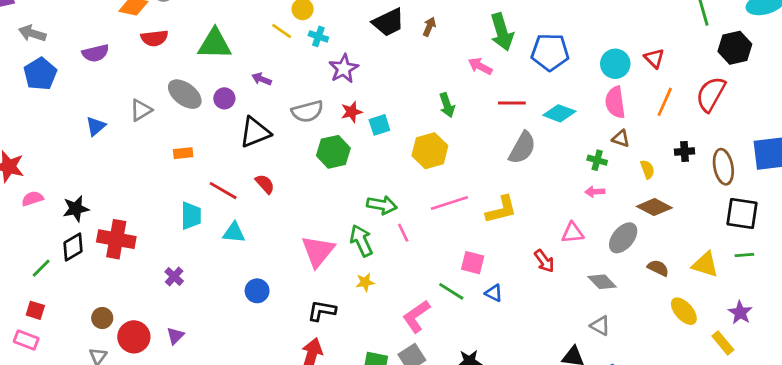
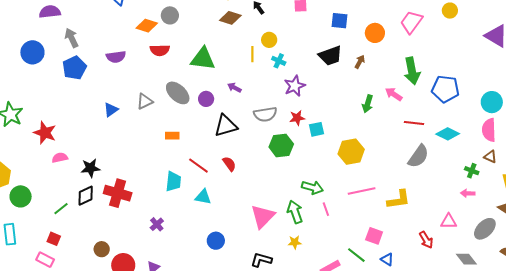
yellow line: (282, 31) -> (252, 54), turned 49
gray arrow: (32, 33) -> (72, 38), turned 42
green arrow: (447, 105) -> (368, 104), moved, turned 30

